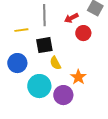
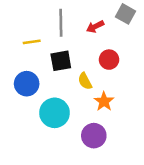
red circle: (83, 33) -> (109, 60), moved
yellow semicircle: (55, 63) -> (85, 81), moved
purple circle: (63, 95) -> (94, 136), moved

